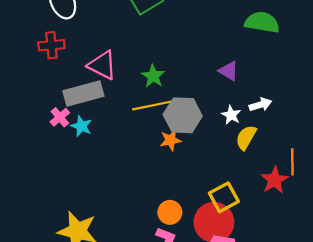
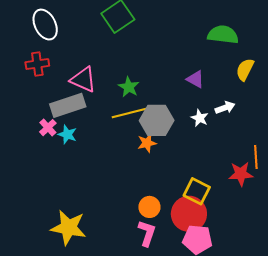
yellow semicircle: (246, 137) -> (245, 69), moved
red star: (274, 180) -> (241, 174), turned 30
yellow square: (224, 197) -> (197, 191), turned -32

